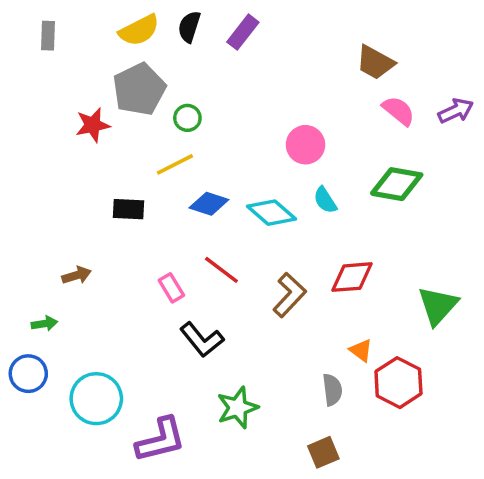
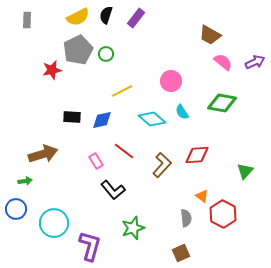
green circle: (187, 118) -> (106, 54), moved
yellow line: (175, 164) -> (122, 91), moved
blue diamond: (209, 204) -> (102, 120), moved, turned -30
brown arrow: (77, 275) -> (43, 154), size x1.8
green triangle: (438, 306) -> (245, 171), size x0.7
purple L-shape: (161, 440) -> (90, 246), turned -60

